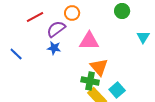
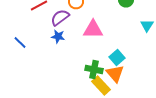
orange triangle: (99, 67) -> (115, 73), moved
cyan square: (117, 90) -> (117, 57), moved

